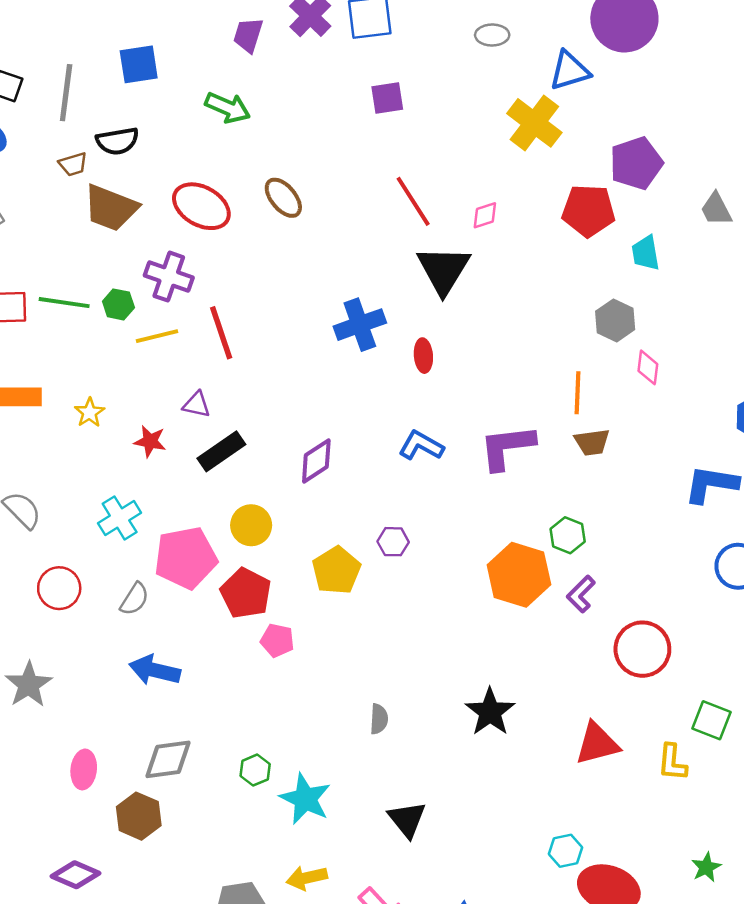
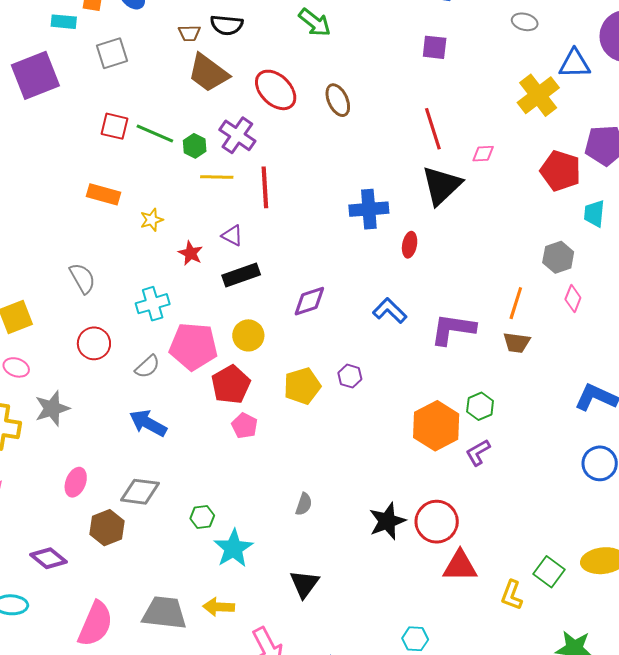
red circle: (642, 649) -> (437, 522), moved

